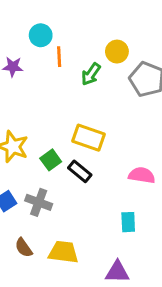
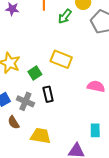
black rectangle: (80, 171) -> (48, 94), moved, turned 35
cyan rectangle: (128, 222) -> (95, 130), moved
brown semicircle: (24, 248) -> (14, 122), moved

